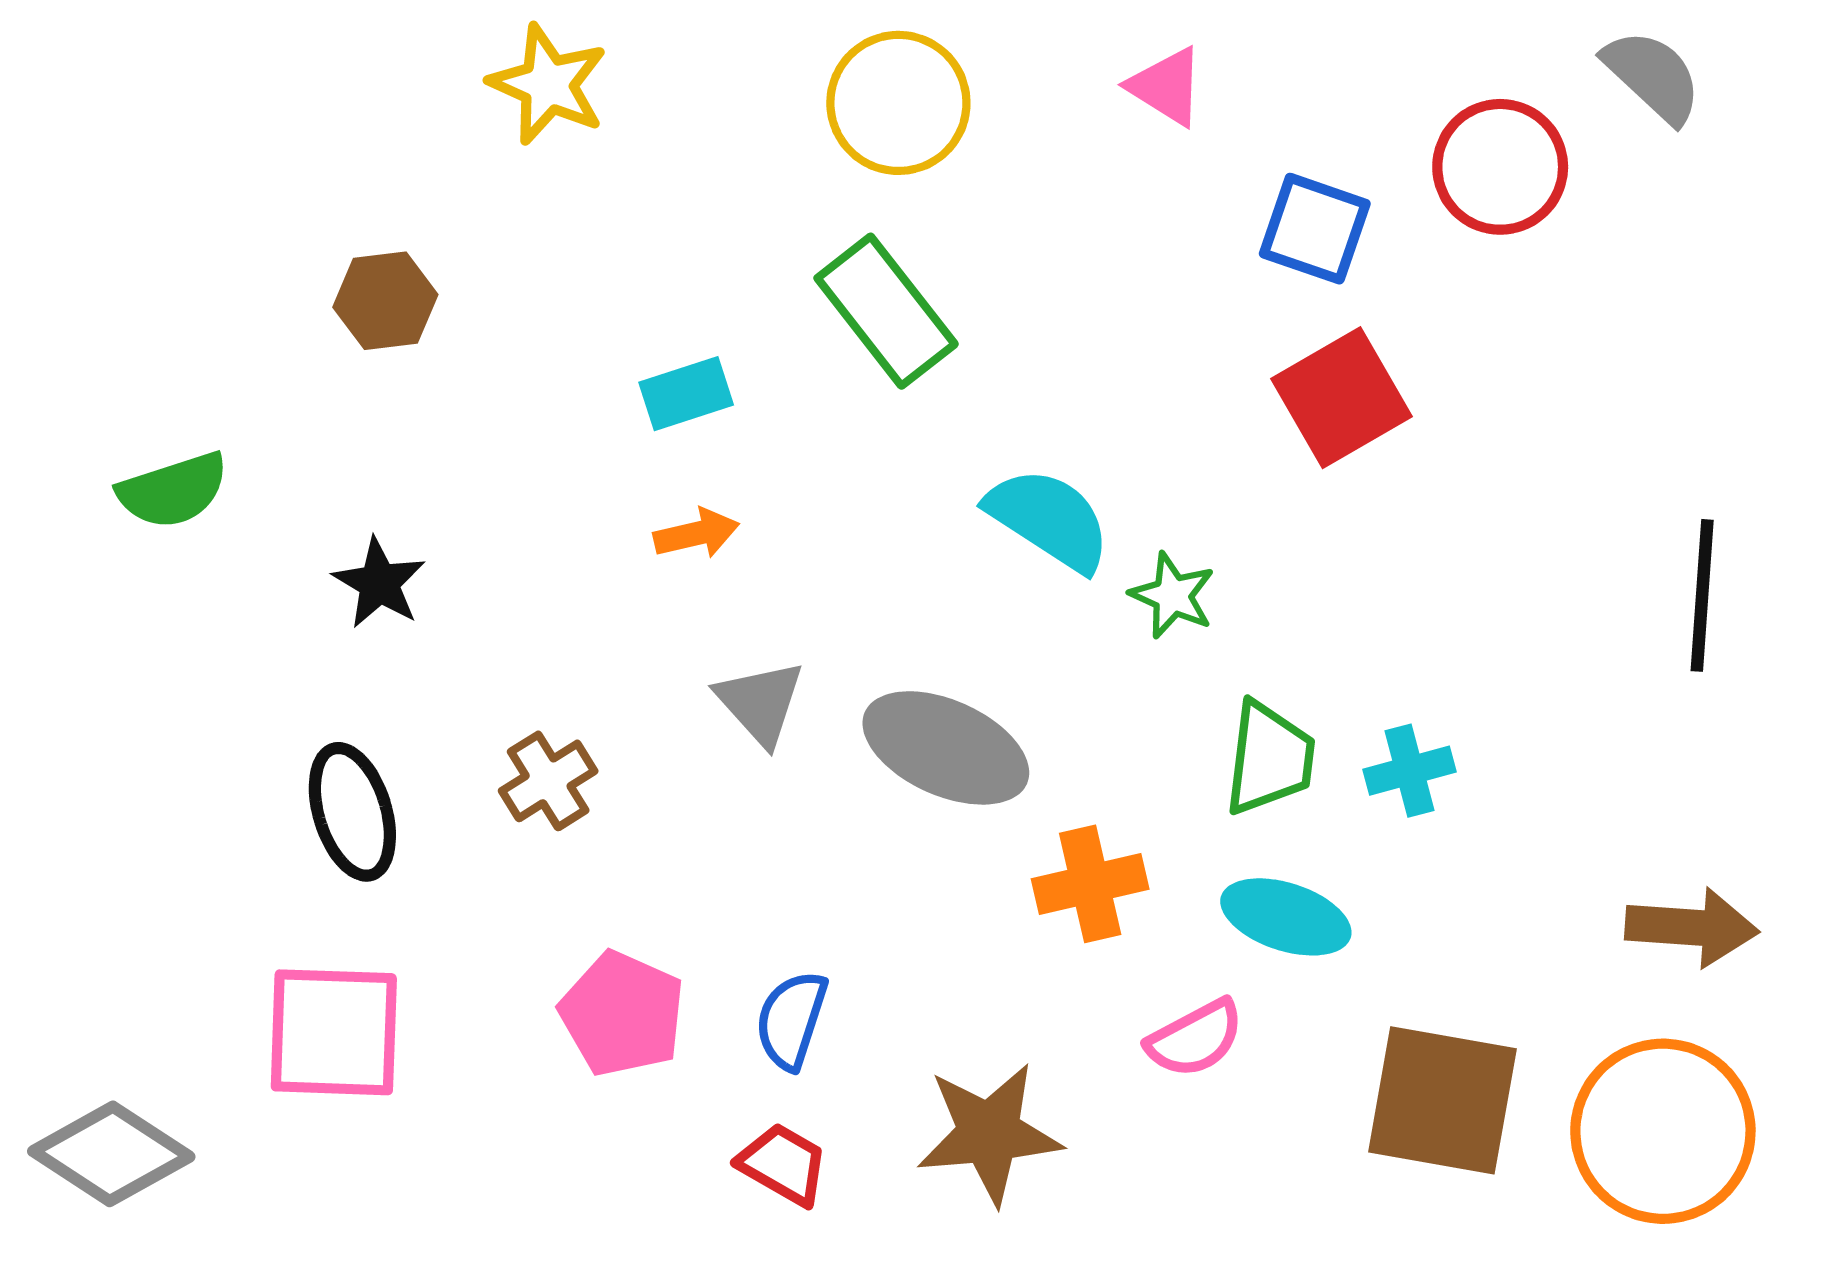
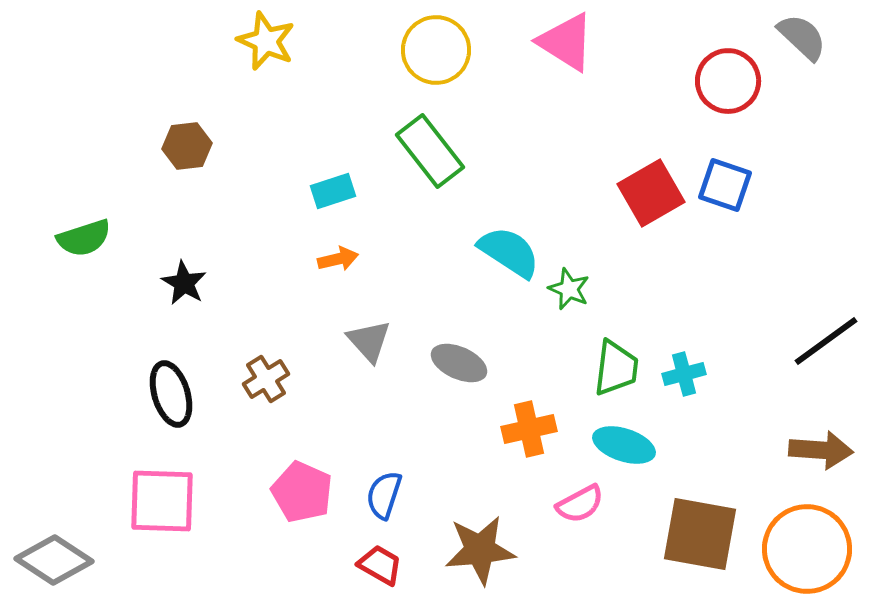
pink triangle: (1166, 86) -> (566, 42), size x1.5
blue square: (1315, 229) -> (725, 185), moved
black line: (1702, 595) -> (826, 341), moved, turned 50
gray ellipse: (946, 748) -> (459, 363), size x0.7

